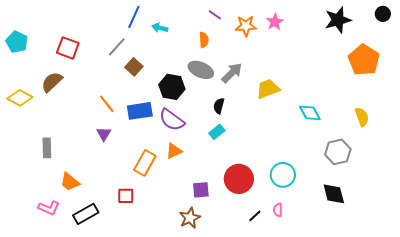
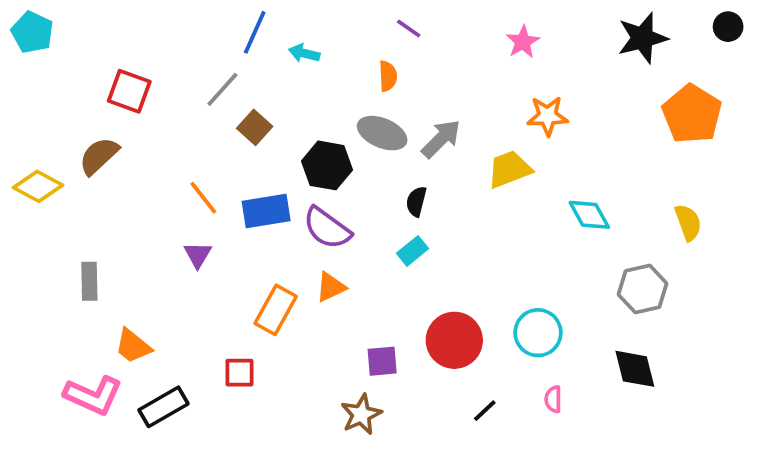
orange star: (246, 26) -> (547, 116), moved
cyan pentagon: (17, 42) -> (32, 32), moved
pink L-shape: (49, 208) -> (93, 395), size x1.4
pink semicircle: (278, 210) -> (553, 399), moved

